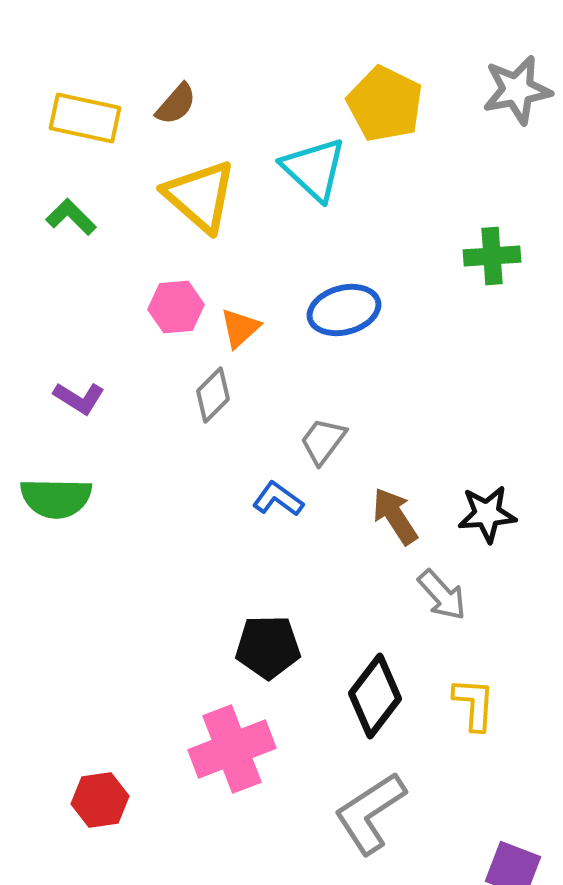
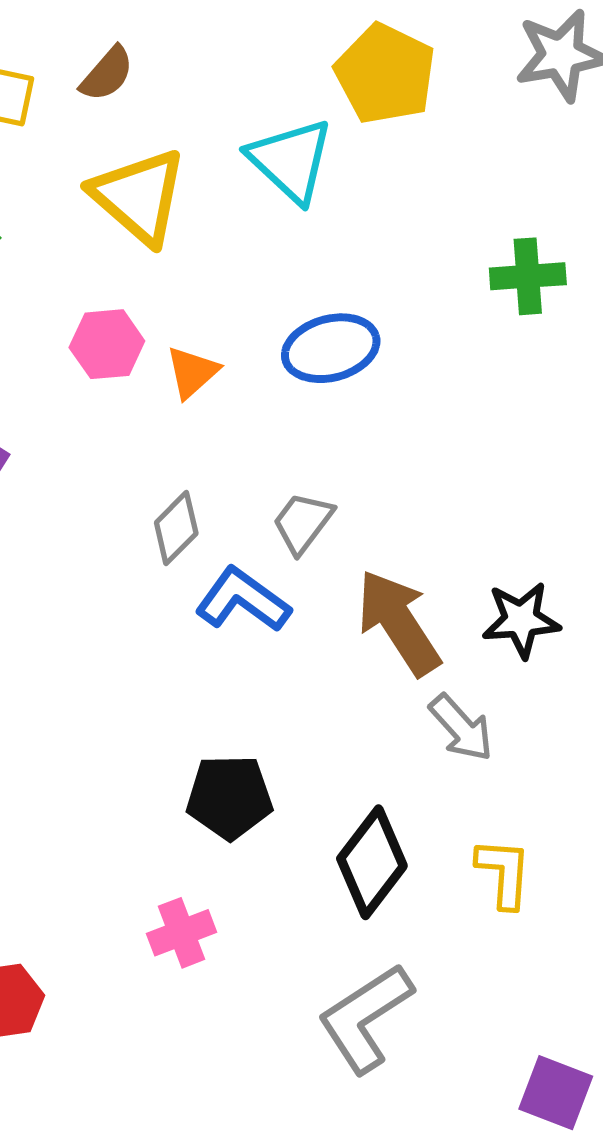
gray diamond: (213, 395) -> (176, 528), moved
blue L-shape: (278, 499) -> (243, 600), size x1.4
brown arrow: (395, 516) -> (399, 623), size x1.4
pink cross: (232, 749) -> (182, 933), size x0.6

